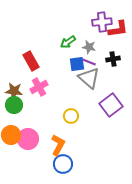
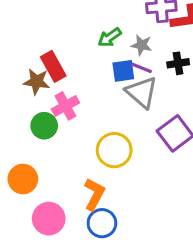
brown star: (14, 91) -> (37, 82), moved
green circle: (14, 105) -> (44, 126), moved
yellow circle: (71, 116) -> (114, 150), size x1.5
pink circle: (28, 139) -> (49, 219), moved

